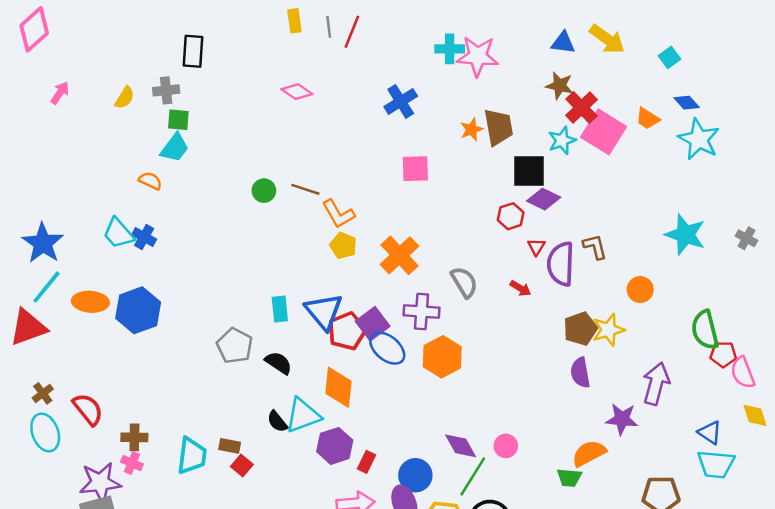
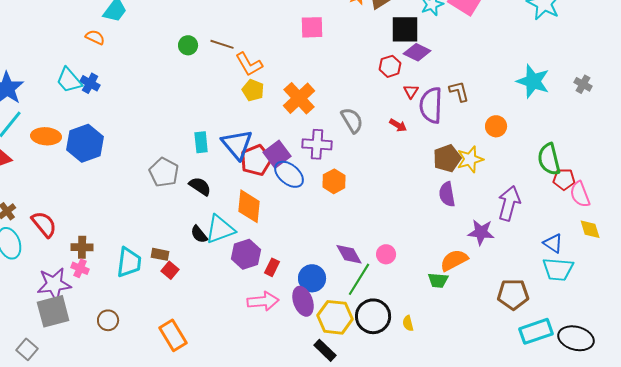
orange hexagon: (442, 357) -> (334, 181), size x0.7

